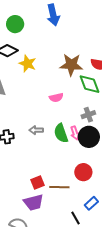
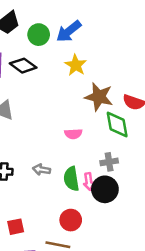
blue arrow: (53, 15) -> (69, 31), moved, turned 55
yellow star: (28, 64) -> (76, 65), moved
red circle: (83, 172) -> (71, 220), moved
red square: (37, 183) -> (16, 227), moved

